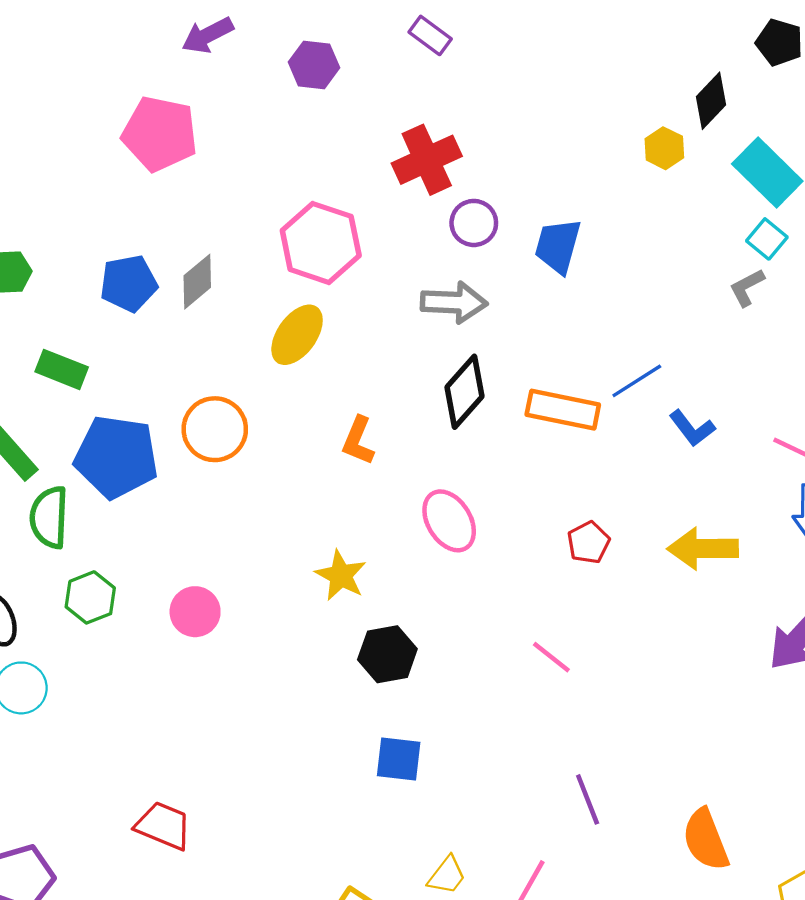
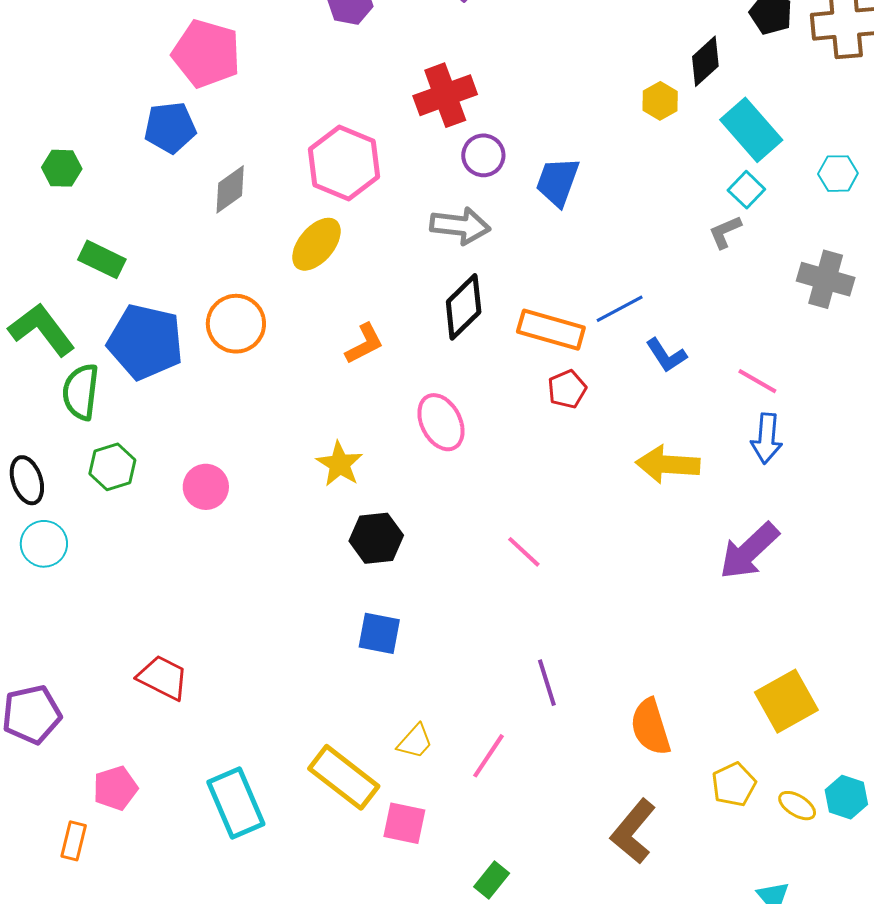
blue pentagon: (129, 283) -> (170, 128), moved
orange L-shape: (358, 441) -> (364, 344), turned -144
red pentagon: (589, 542) -> (567, 389), moved

